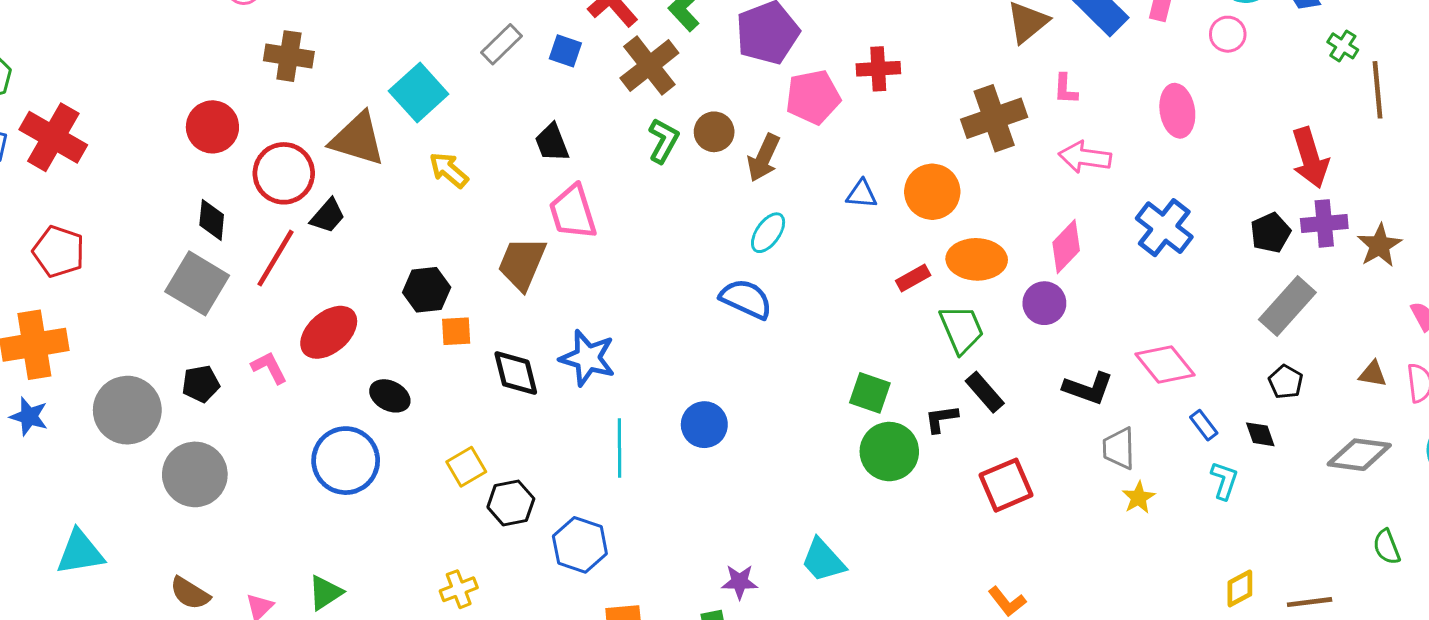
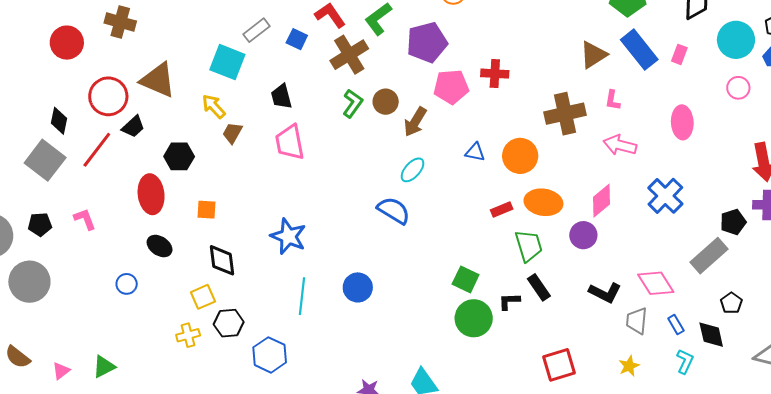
pink circle: (1228, 34) -> (738, 88), moved
cyan square: (419, 92) -> (227, 62), moved, turned -33
red circle: (212, 127) -> (67, 43), moved
black pentagon: (1271, 233) -> (733, 222), moved
brown trapezoid: (522, 263) -> (232, 133), moved, size x0.6
black hexagon: (427, 290) -> (179, 156), moved
gray rectangle: (1287, 306) -> (709, 256), moved
red ellipse: (329, 332) -> (151, 194), moved, turned -63
black diamond: (516, 373) -> (222, 260), moved
black diamond: (1260, 434) -> (711, 335), size x1.4
gray trapezoid: (1119, 448) -> (637, 321), moved
blue circle: (346, 461) -> (127, 284), size x0.5
red square: (1006, 485) -> (559, 365), moved
yellow cross: (459, 589) -> (188, 335), moved

